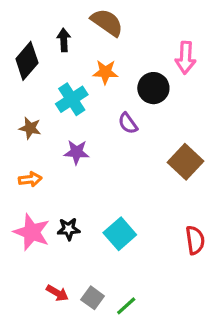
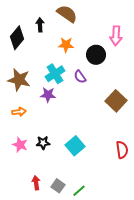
cyan cross: (72, 99) -> (55, 74), moved
brown star: (30, 128) -> (19, 80), size x1.6
pink star: (32, 232) -> (20, 145), size x0.7
red arrow: (57, 293) -> (36, 183), turned -128

